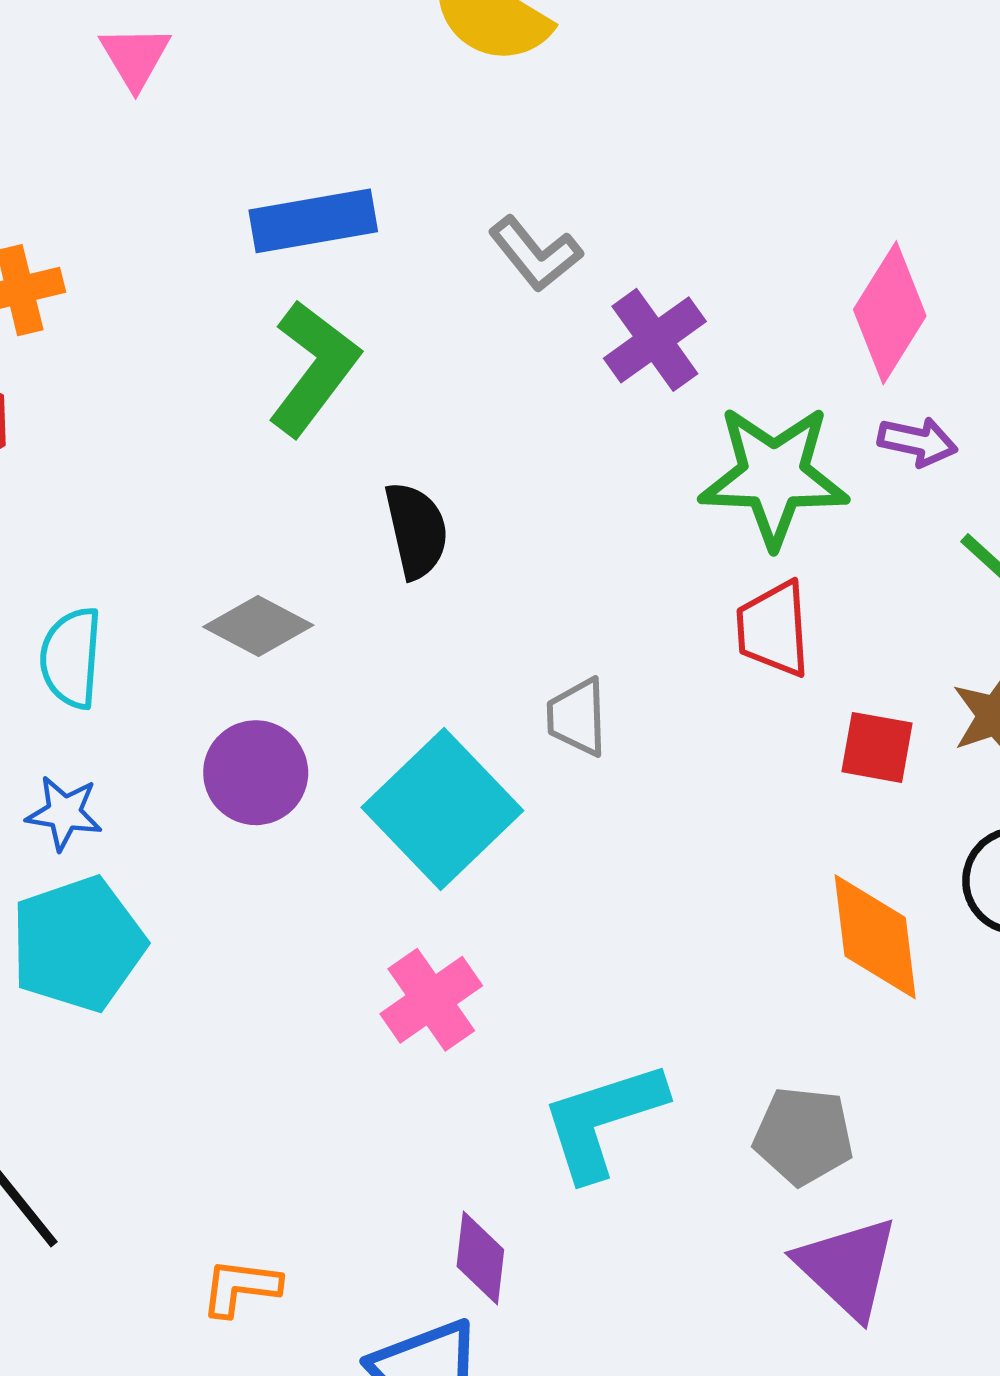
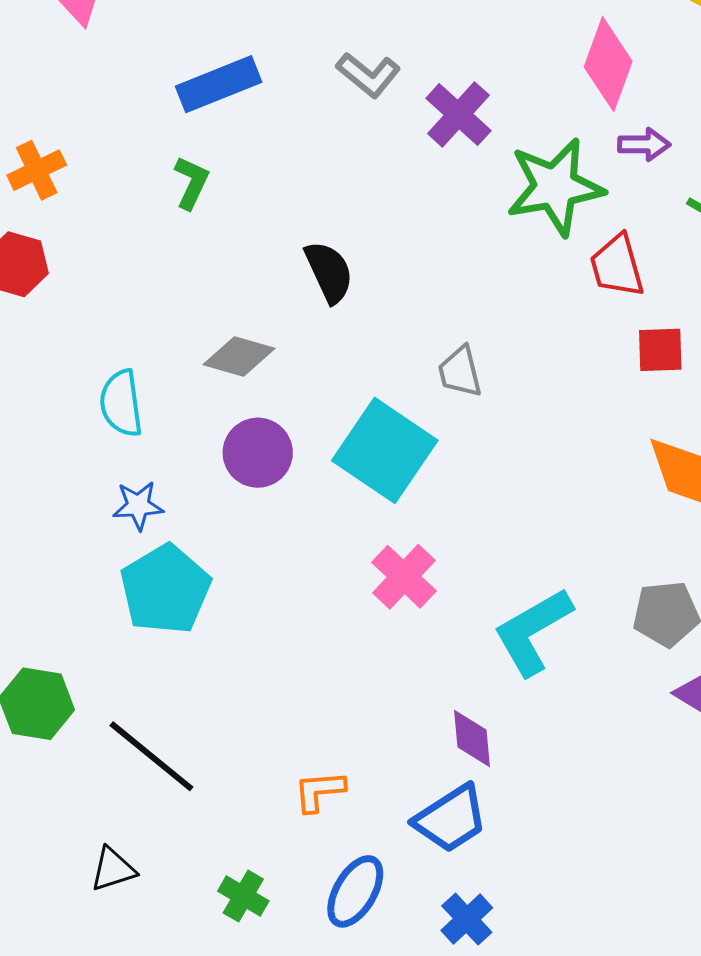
green L-shape: (314, 368) -> (191, 183), moved, size x0.6
red trapezoid: (773, 629) -> (617, 266), moved

